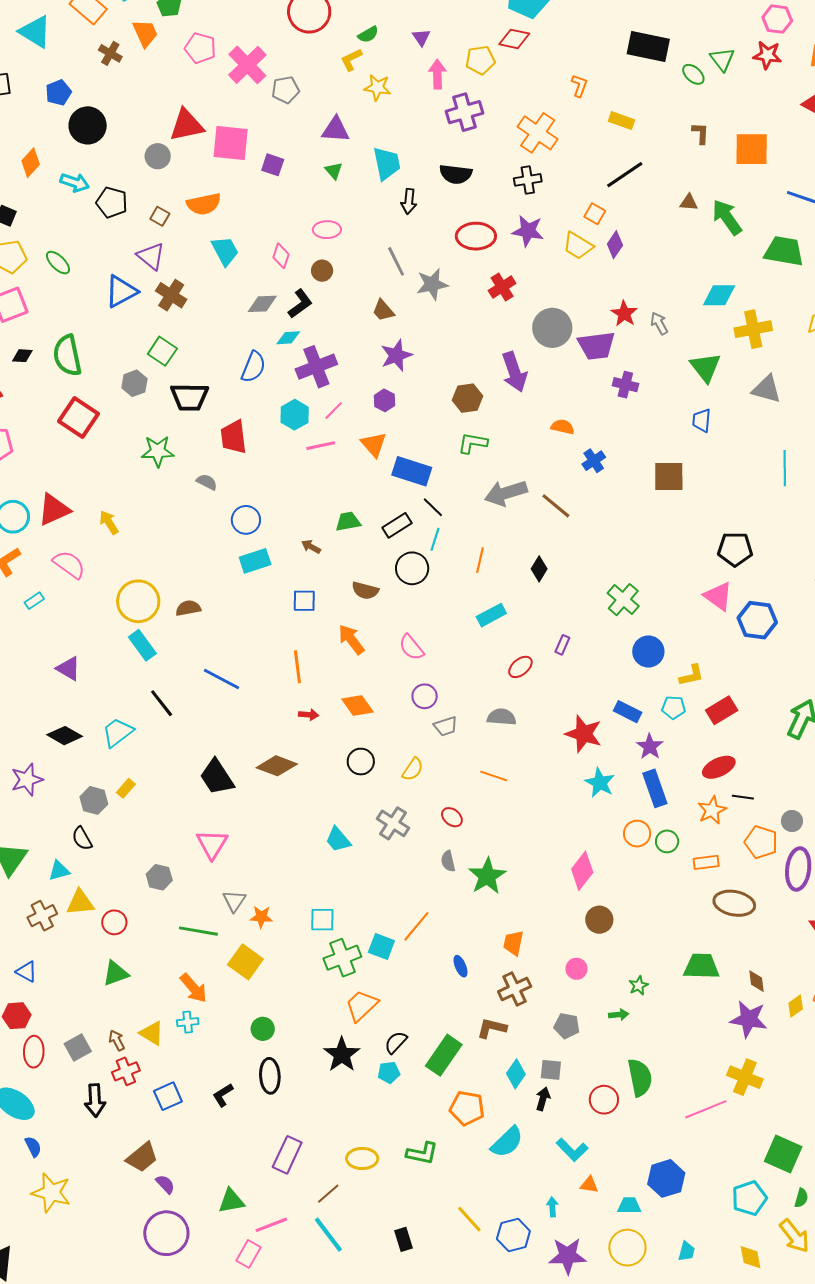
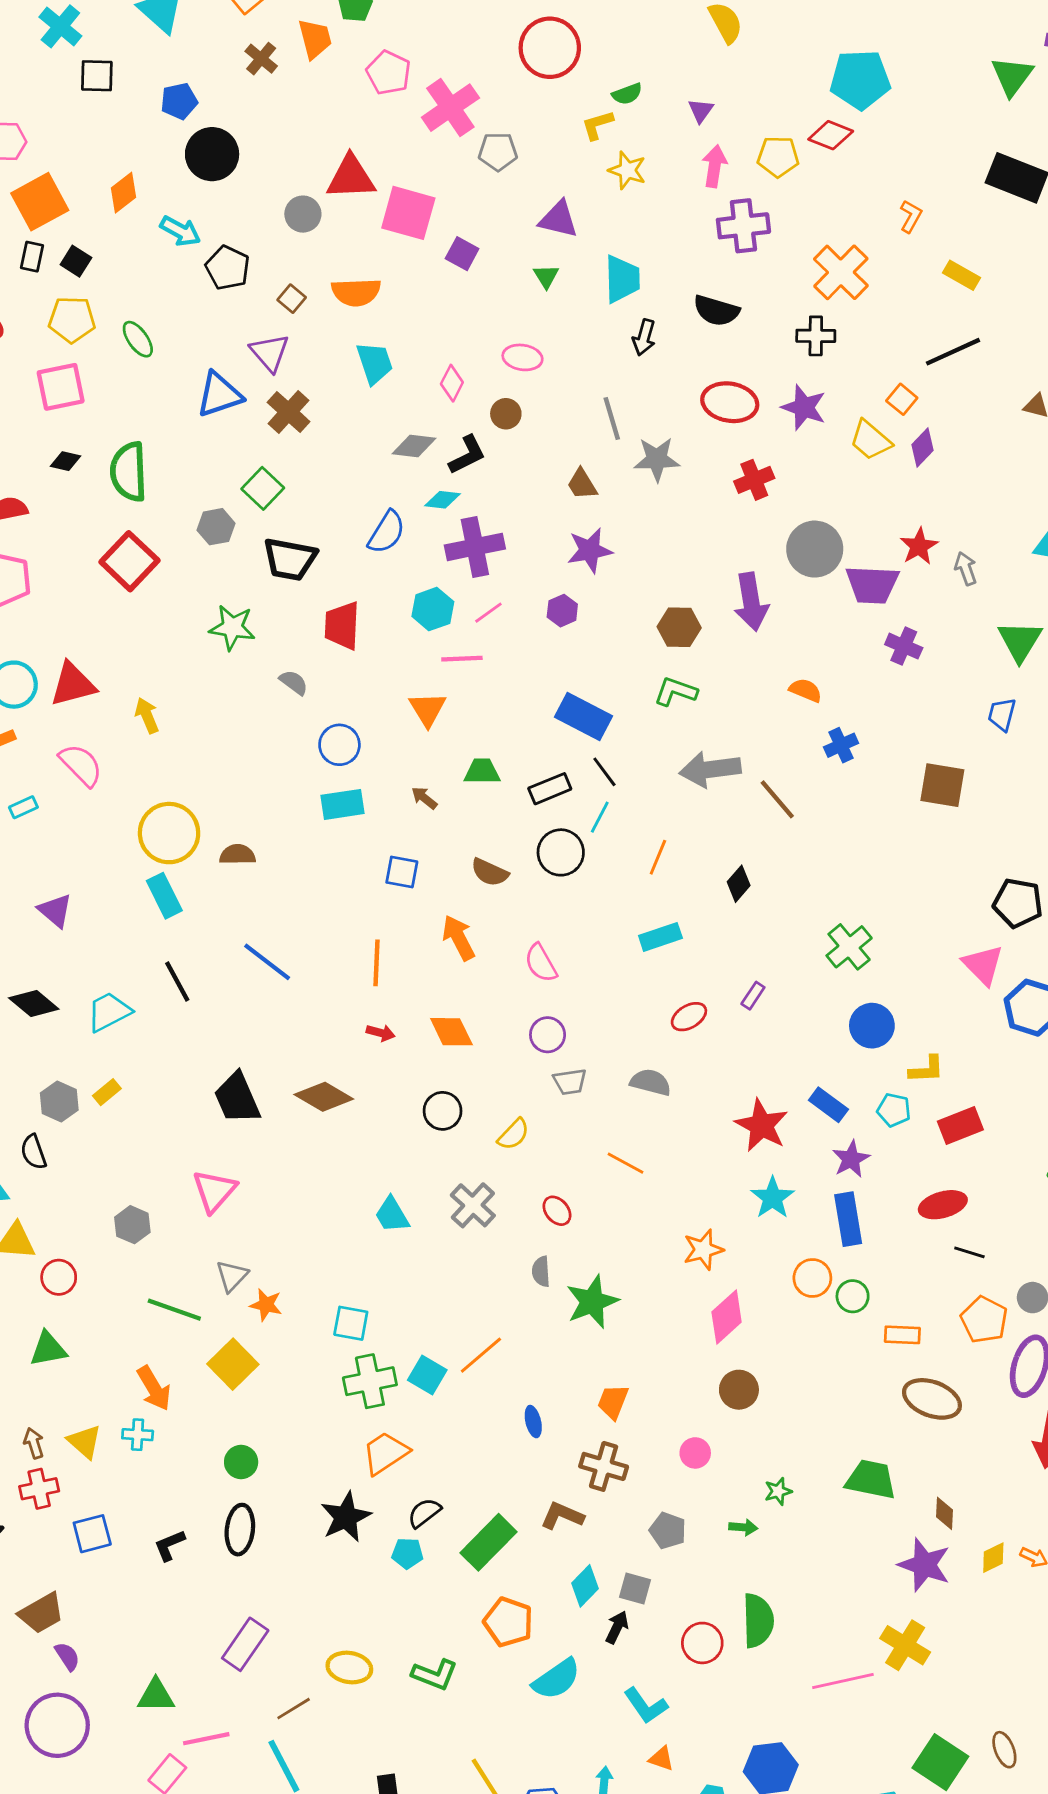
orange triangle: (374, 444) -> (428, 709), moved
orange star: (712, 810) -> (703, 1250), moved
brown cross: (515, 989) -> (604, 1466), turned 32

